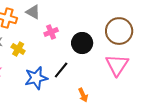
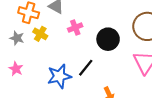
yellow cross: (18, 49) -> (40, 34), moved

